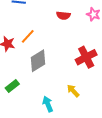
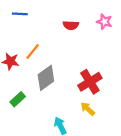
red cross: (86, 57) -> (90, 82), moved
green rectangle: (12, 86) -> (18, 99), moved

